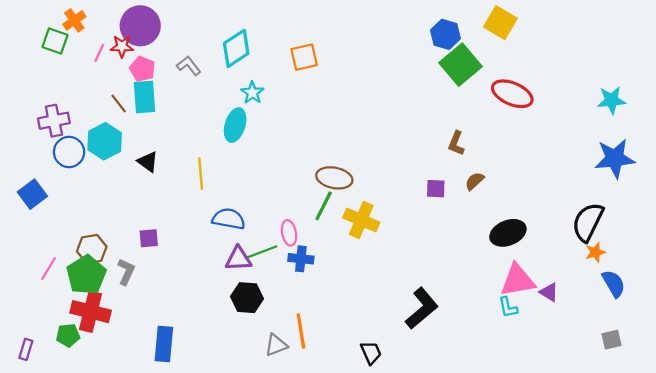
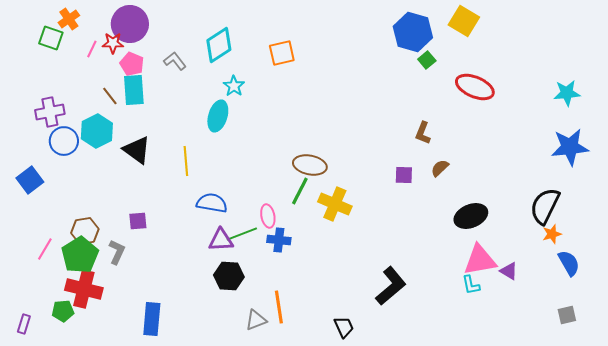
blue hexagon: (445, 34) -> (413, 32), size x1.4
green square: (461, 65) -> (427, 60), size x0.5
black triangle: (148, 162) -> (137, 150), size x1.4

